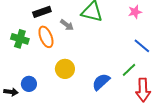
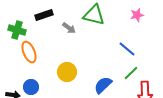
orange ellipse: (46, 37) -> (29, 52), moved
green cross: (20, 39) -> (17, 30), moved
blue line: (142, 46) -> (127, 49), moved

